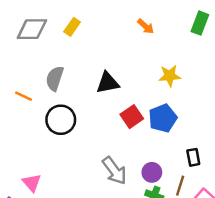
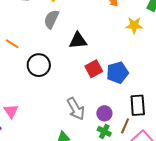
yellow star: (170, 76) -> (134, 25), moved
gray semicircle: (55, 78) -> (51, 19), moved
black rectangle: (193, 157) -> (138, 105), size x1.5

